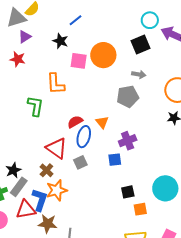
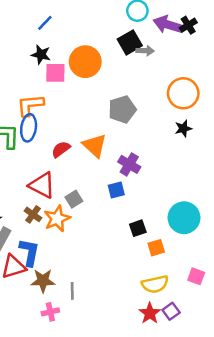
black star: (60, 41) -> (41, 54), moved
gray arrow: (139, 74) -> (145, 51), moved
orange L-shape: (55, 84) -> (30, 105), turned 95
orange triangle: (102, 122) -> (95, 146), size x1.5
blue ellipse: (84, 137) -> (29, 128), moved
purple cross: (128, 141) -> (129, 164), turned -30
orange star: (57, 190) -> (57, 219), moved

